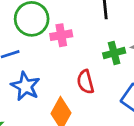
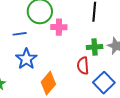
red semicircle: (85, 82) -> (83, 66), moved

